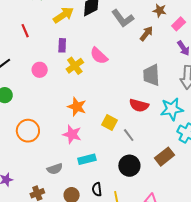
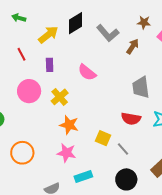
red line: (25, 31) -> (21, 54), moved
yellow cross: (75, 66) -> (60, 97), moved
pink circle: (40, 70) -> (29, 91), size x1.5

